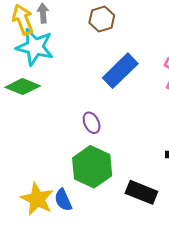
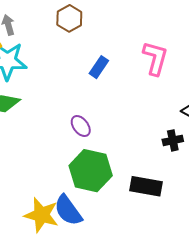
blue rectangle: (120, 71) -> (99, 67), size x0.6
blue semicircle: (63, 200) -> (68, 210), size x1.4

